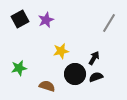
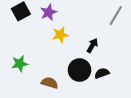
yellow star: (61, 51) -> (60, 35), moved
black arrow: (94, 58) -> (92, 45), moved

